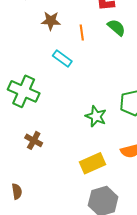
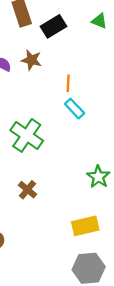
brown star: (51, 21) -> (31, 60), moved
orange line: (82, 32) -> (68, 83), moved

